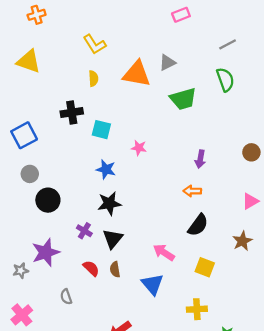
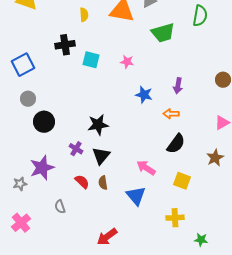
green semicircle: (225, 80) -> (200, 16), turned 30
pink star: (139, 148) -> (127, 62), moved
blue star: (106, 169) -> (144, 95), moved

